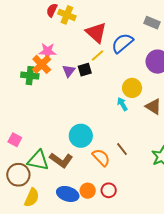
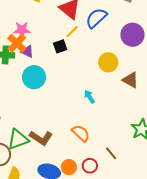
purple triangle: (69, 71) -> (27, 52), moved, turned -40
cyan arrow: (122, 104) -> (89, 97), moved
cyan circle: (81, 136) -> (34, 77), moved
brown line: (122, 149) -> (111, 153), moved
green triangle: (38, 160) -> (18, 139), turned -30

